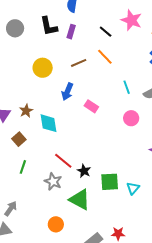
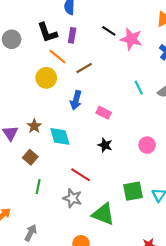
pink star: (131, 20) -> (131, 39), moved
orange line: (105, 57) -> (58, 57), moved
pink circle: (131, 118) -> (147, 145), moved
black star: (84, 171) -> (105, 145), moved

